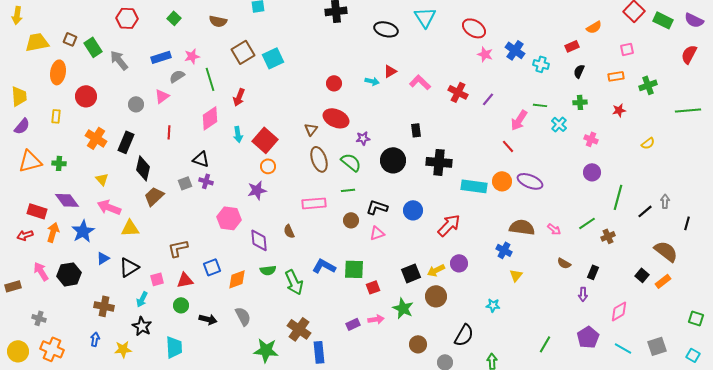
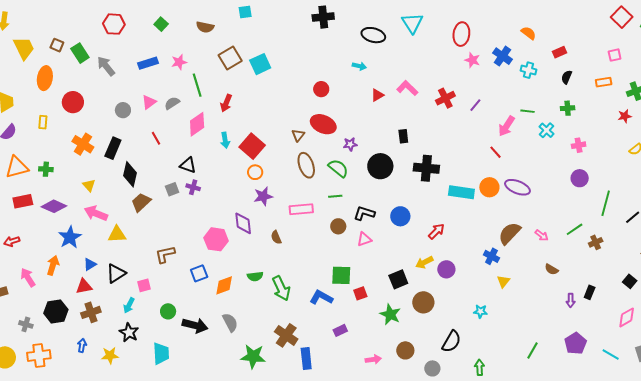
orange semicircle: (594, 27) -> (529, 33), moved, turned -112
red ellipse: (474, 28) -> (461, 34), turned 65
yellow trapezoid: (37, 42) -> (24, 48), turned 75
red triangle: (390, 71) -> (377, 95), moved
gray semicircle: (177, 76) -> (172, 103), moved
cyan arrow: (372, 81) -> (359, 66), moved
red cross: (458, 92) -> (445, 98), turned 36
red star: (619, 110) -> (625, 116), moved
red line: (169, 132) -> (156, 138), turned -32
pink cross: (591, 139) -> (579, 145), turned -32
purple star: (257, 190) -> (263, 196), moved
purple diamond: (67, 200) -> (54, 206), turned -30
red rectangle: (37, 211) -> (23, 201), moved, turned -30
pink hexagon: (229, 218) -> (216, 239), moved
red arrow: (449, 225) -> (436, 231), size x0.7
brown semicircle: (522, 227) -> (509, 233), turned -55
orange arrow: (53, 232) -> (53, 265), moved
purple diamond: (259, 240) -> (243, 223), moved
blue L-shape: (324, 266) -> (321, 297), moved
yellow arrow: (436, 270) -> (424, 262), moved
black rectangle: (593, 272) -> (590, 292), moved
black hexagon: (69, 274) -> (56, 311), moved
red triangle: (185, 280) -> (84, 286), moved
brown cross: (104, 306) -> (91, 312), turned -30
pink diamond: (619, 311) -> (627, 317), moved
black arrow: (208, 319) -> (195, 325), size x1.4
pink arrow: (376, 319) -> (373, 359), moved
orange cross: (52, 349) -> (39, 355), turned -30

